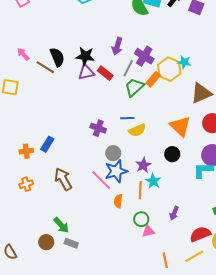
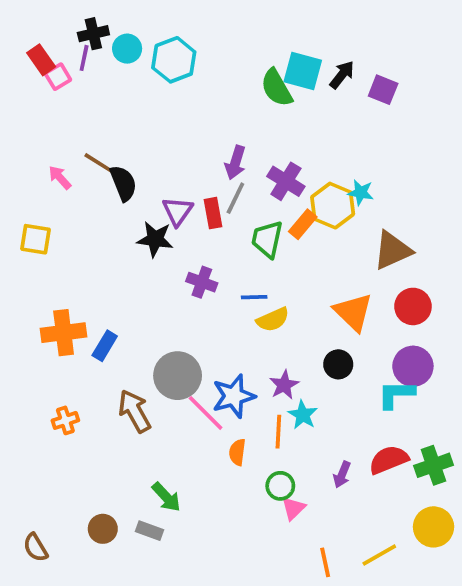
black star: (85, 56) -> (155, 239), moved
brown line: (45, 67) -> (101, 164), moved
gray line: (128, 68) -> (235, 198), moved
purple triangle: (86, 72) -> (178, 211), turned -42
red rectangle: (105, 73) -> (213, 213), turned 42
green trapezoid: (134, 87) -> (267, 239), turned -35
purple cross: (98, 128) -> (202, 282), moved
orange cross: (26, 151) -> (64, 333), moved, size x1.6
gray circle: (113, 153) -> (178, 376), moved, size x1.6
green arrow: (61, 225) -> (166, 497), moved
pink triangle: (148, 231) -> (293, 508), turned -32
red semicircle: (200, 234) -> (389, 460), moved

